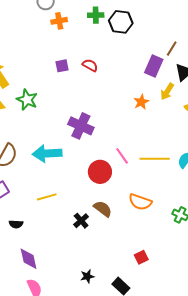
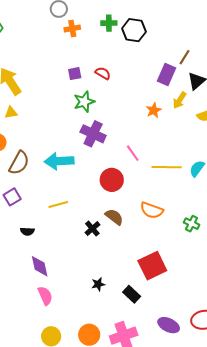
green star: (27, 100) -> (84, 102), moved, turned 30
pink line: (122, 156) -> (133, 153), moved
red square: (141, 257) -> (152, 266), size x2.0

